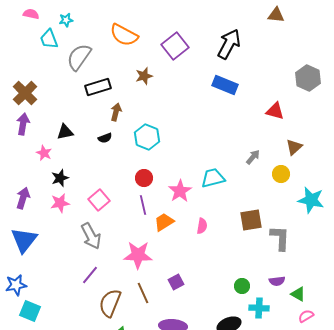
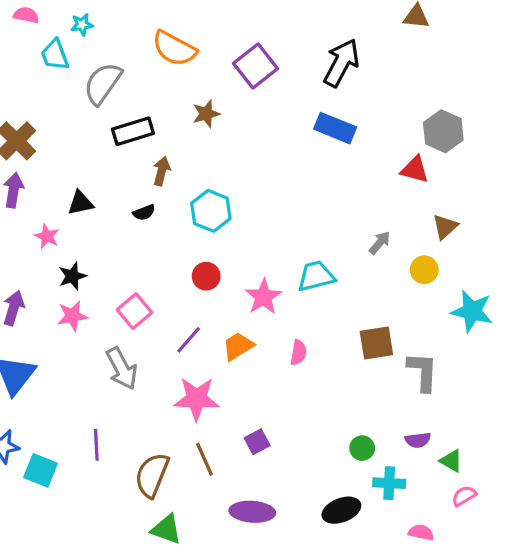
gray hexagon: (308, 78) -> (443, 131), moved
purple line: (143, 205) -> (189, 340), moved, turned 54
purple line: (90, 275) -> (96, 445), moved, turned -42
cyan square: (30, 311) -> (41, 470), moved

